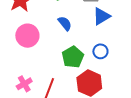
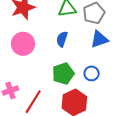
blue semicircle: (65, 23) -> (62, 39), turned -133

